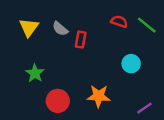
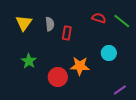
gray semicircle: (60, 29) -> (50, 24), turned -136
orange star: (99, 96) -> (80, 66), moved
red circle: (58, 101) -> (58, 77), moved

